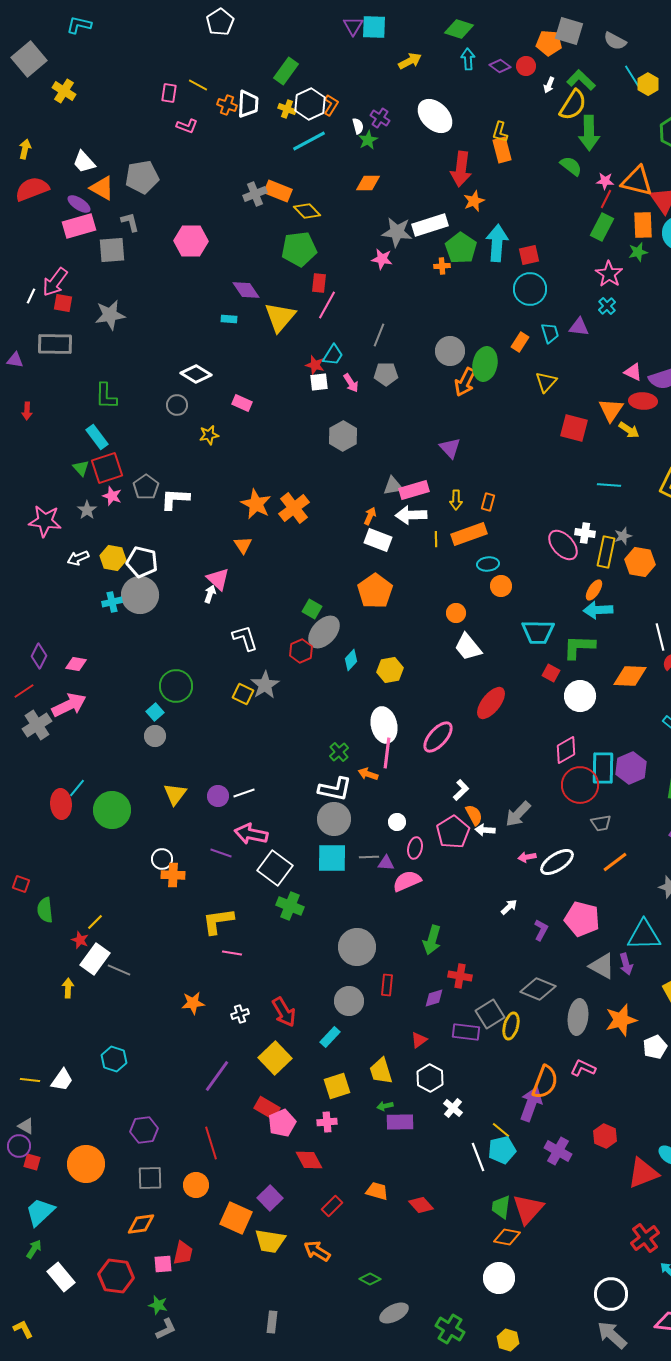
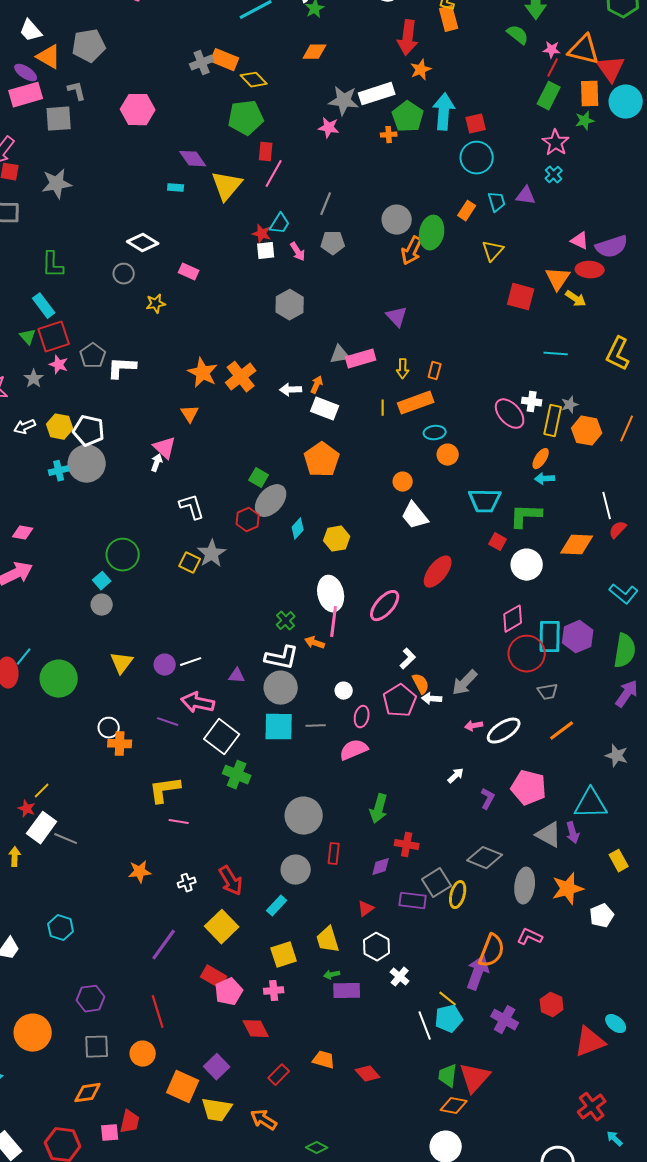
white arrow: (411, 515) -> (291, 390), moved, size x0.7
cyan arrow: (598, 610) -> (545, 479), size x0.7
purple triangle: (386, 863) -> (237, 676), moved

